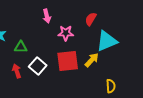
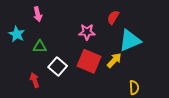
pink arrow: (47, 16) -> (38, 14), moved
red square: (68, 61) -> (89, 61), turned 30
red arrow: (17, 71) -> (35, 80), moved

